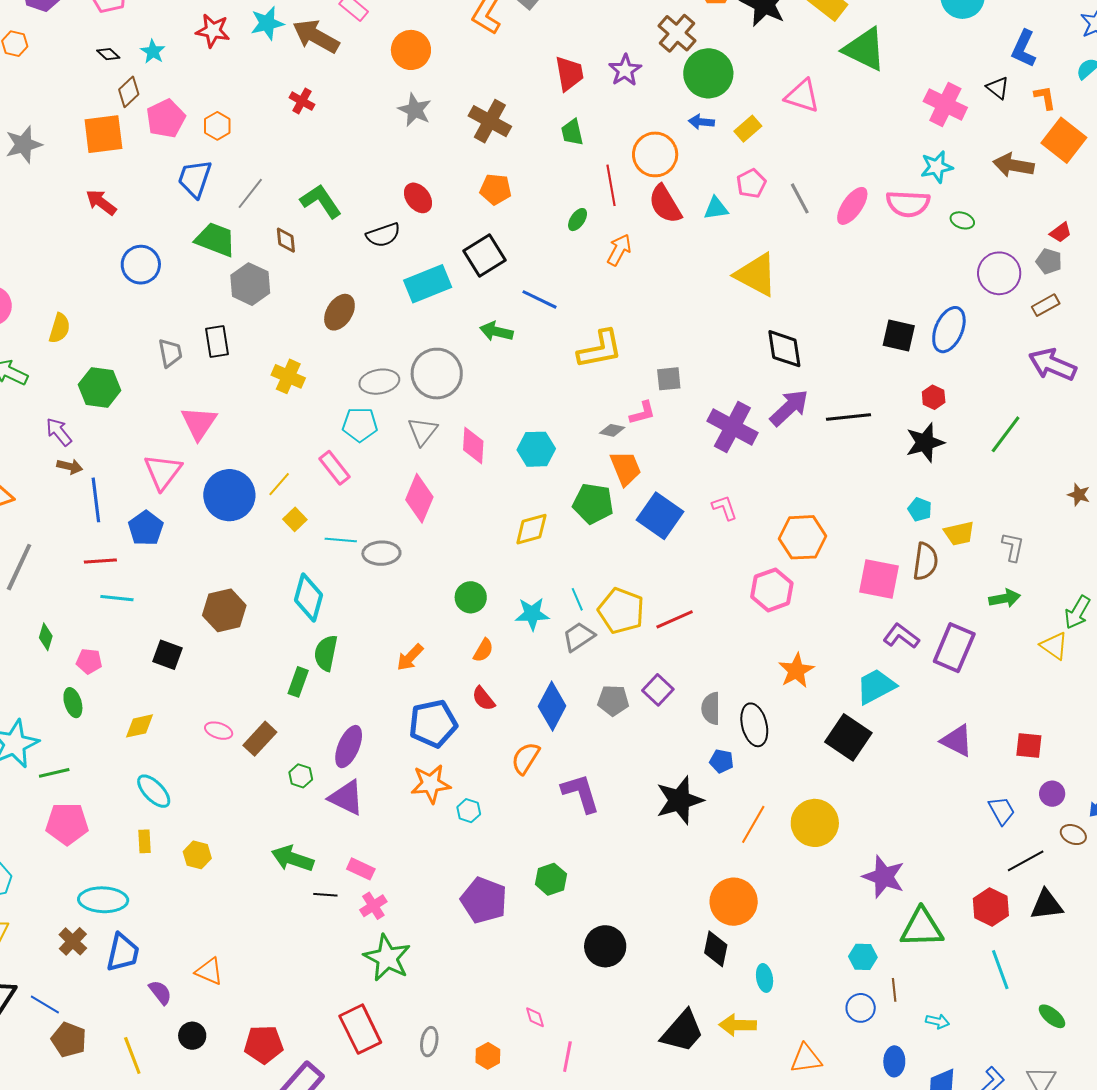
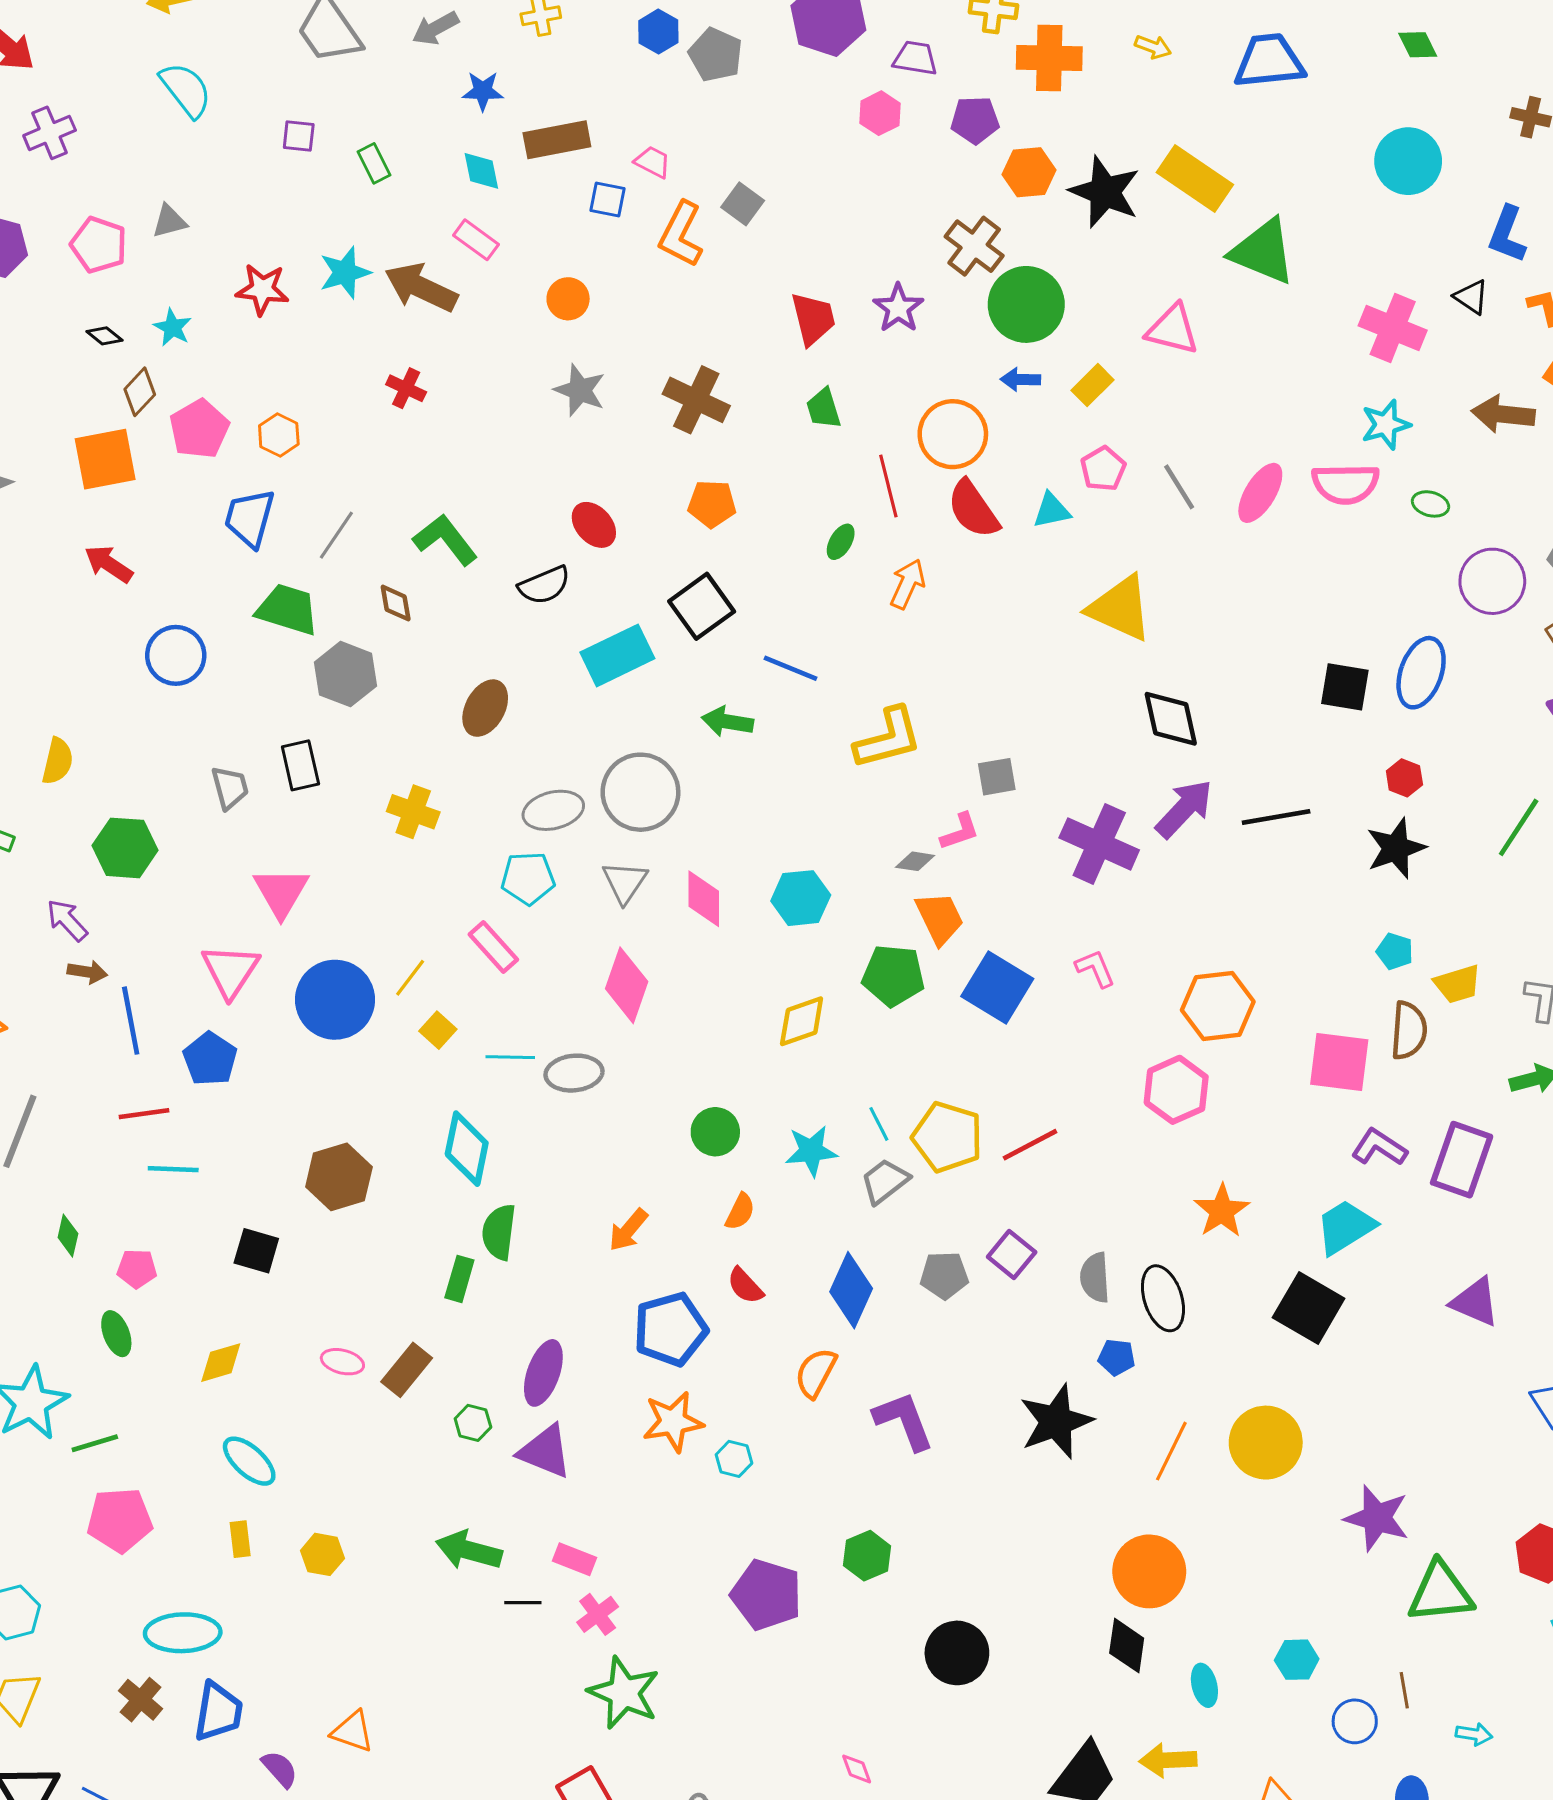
orange circle: (411, 50) -> (568, 299), size x0.7
cyan hexagon: (863, 957) -> (1297, 1660), moved

